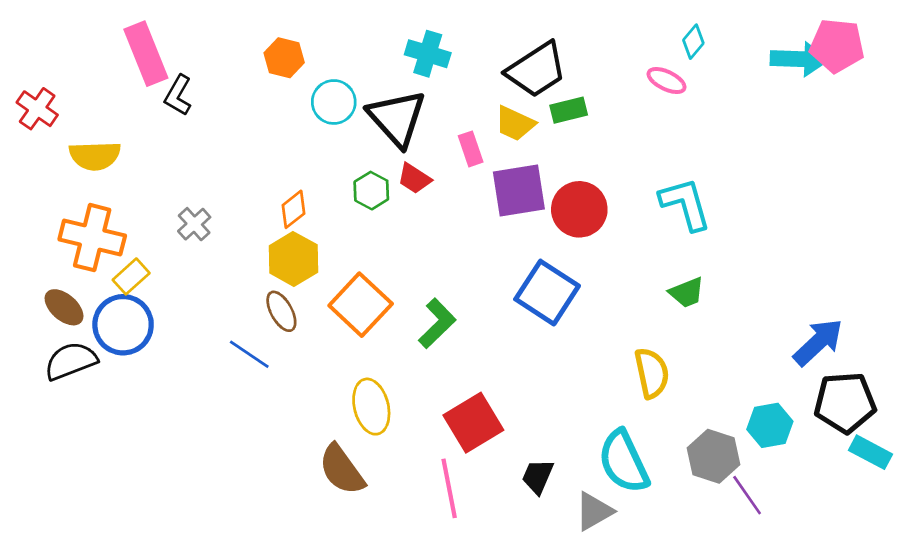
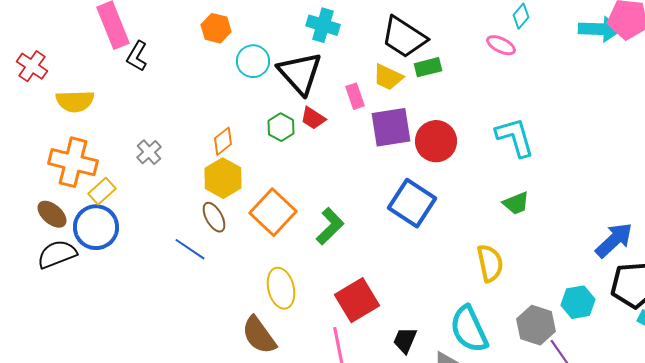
black trapezoid: (536, 70) -> (404, 37), turned 66

